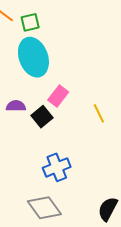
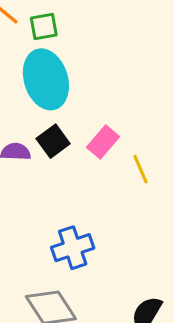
pink rectangle: (58, 96) -> (103, 142), moved
black square: (42, 117) -> (53, 141), moved

